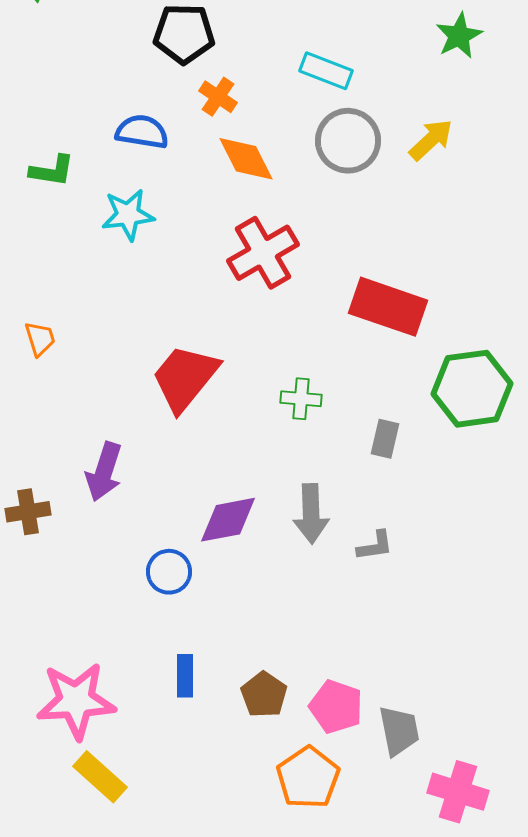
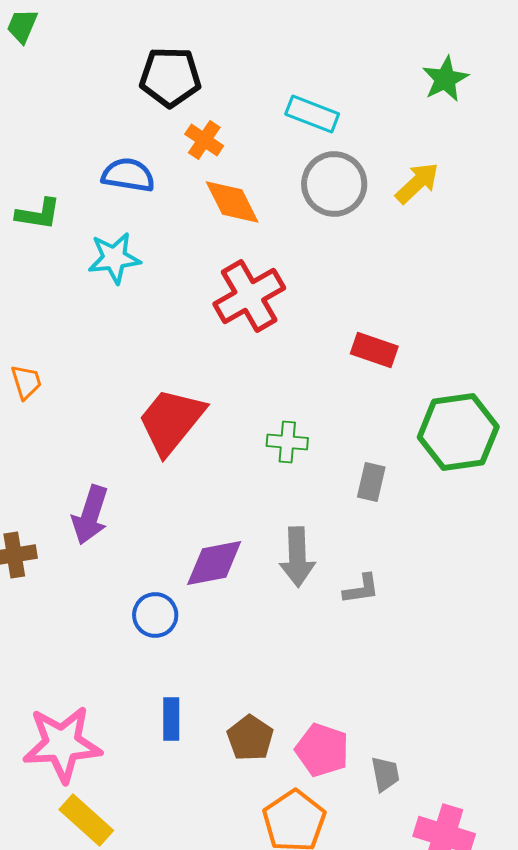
red rectangle: (388, 307) -> (374, 350), size x0.6
gray trapezoid: (399, 731) -> (385, 774), size x0.7

